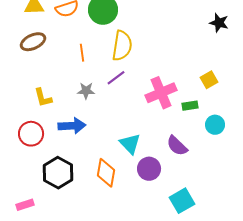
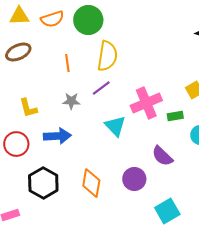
cyan triangle: (130, 144) -> (115, 126), moved

